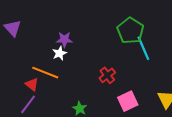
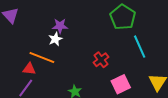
cyan line: (143, 48) -> (140, 47), moved
red triangle: (32, 84) -> (29, 69), turned -32

